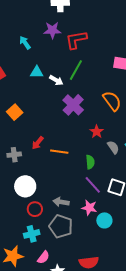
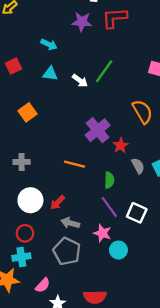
red L-shape: (76, 40) -> (115, 18), moved
cyan arrow: (25, 43) -> (49, 44), moved, turned 144
cyan triangle: (37, 72) -> (50, 74), moved
purple cross: (73, 105) -> (98, 130), moved
red arrow: (38, 143) -> (58, 202), moved
red circle: (35, 209) -> (25, 233), moved
cyan cross: (32, 234) -> (21, 257), moved

